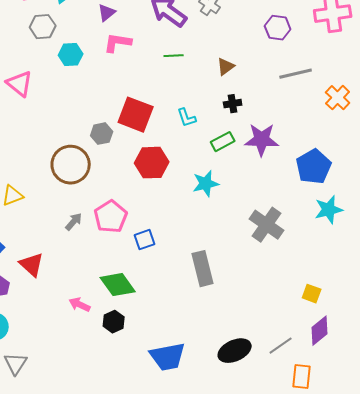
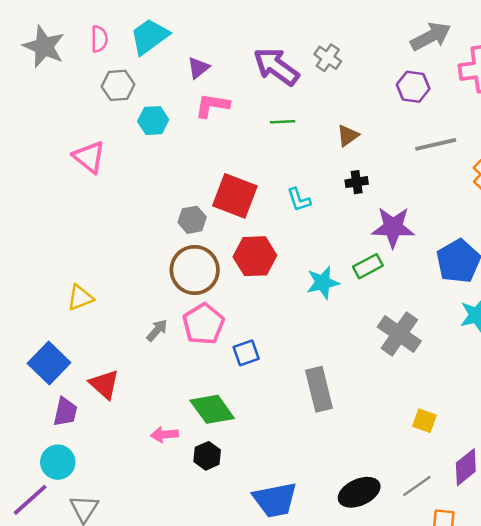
green rectangle: (223, 142) -> (368, 266), moved
brown circle: (71, 165) -> (195, 270), moved
yellow square: (312, 294) -> (424, 421), moved
pink arrow: (80, 305) -> (164, 434), turned -30

